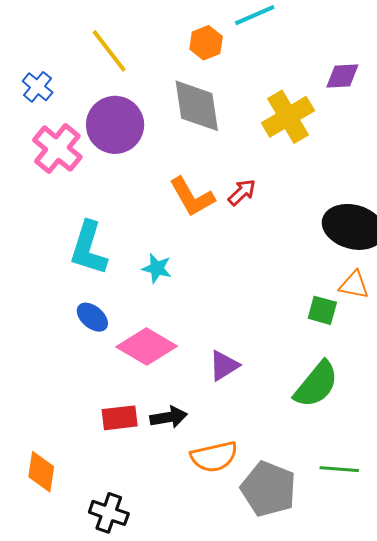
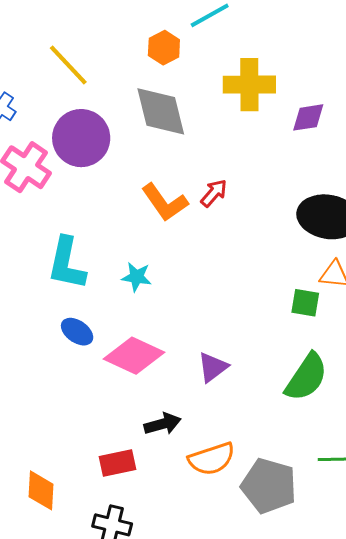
purple diamond: (342, 76) -> (308, 117), moved
yellow cross: (288, 117) -> (249, 85), moved, turned 36
red rectangle: (120, 418) -> (117, 463), moved

